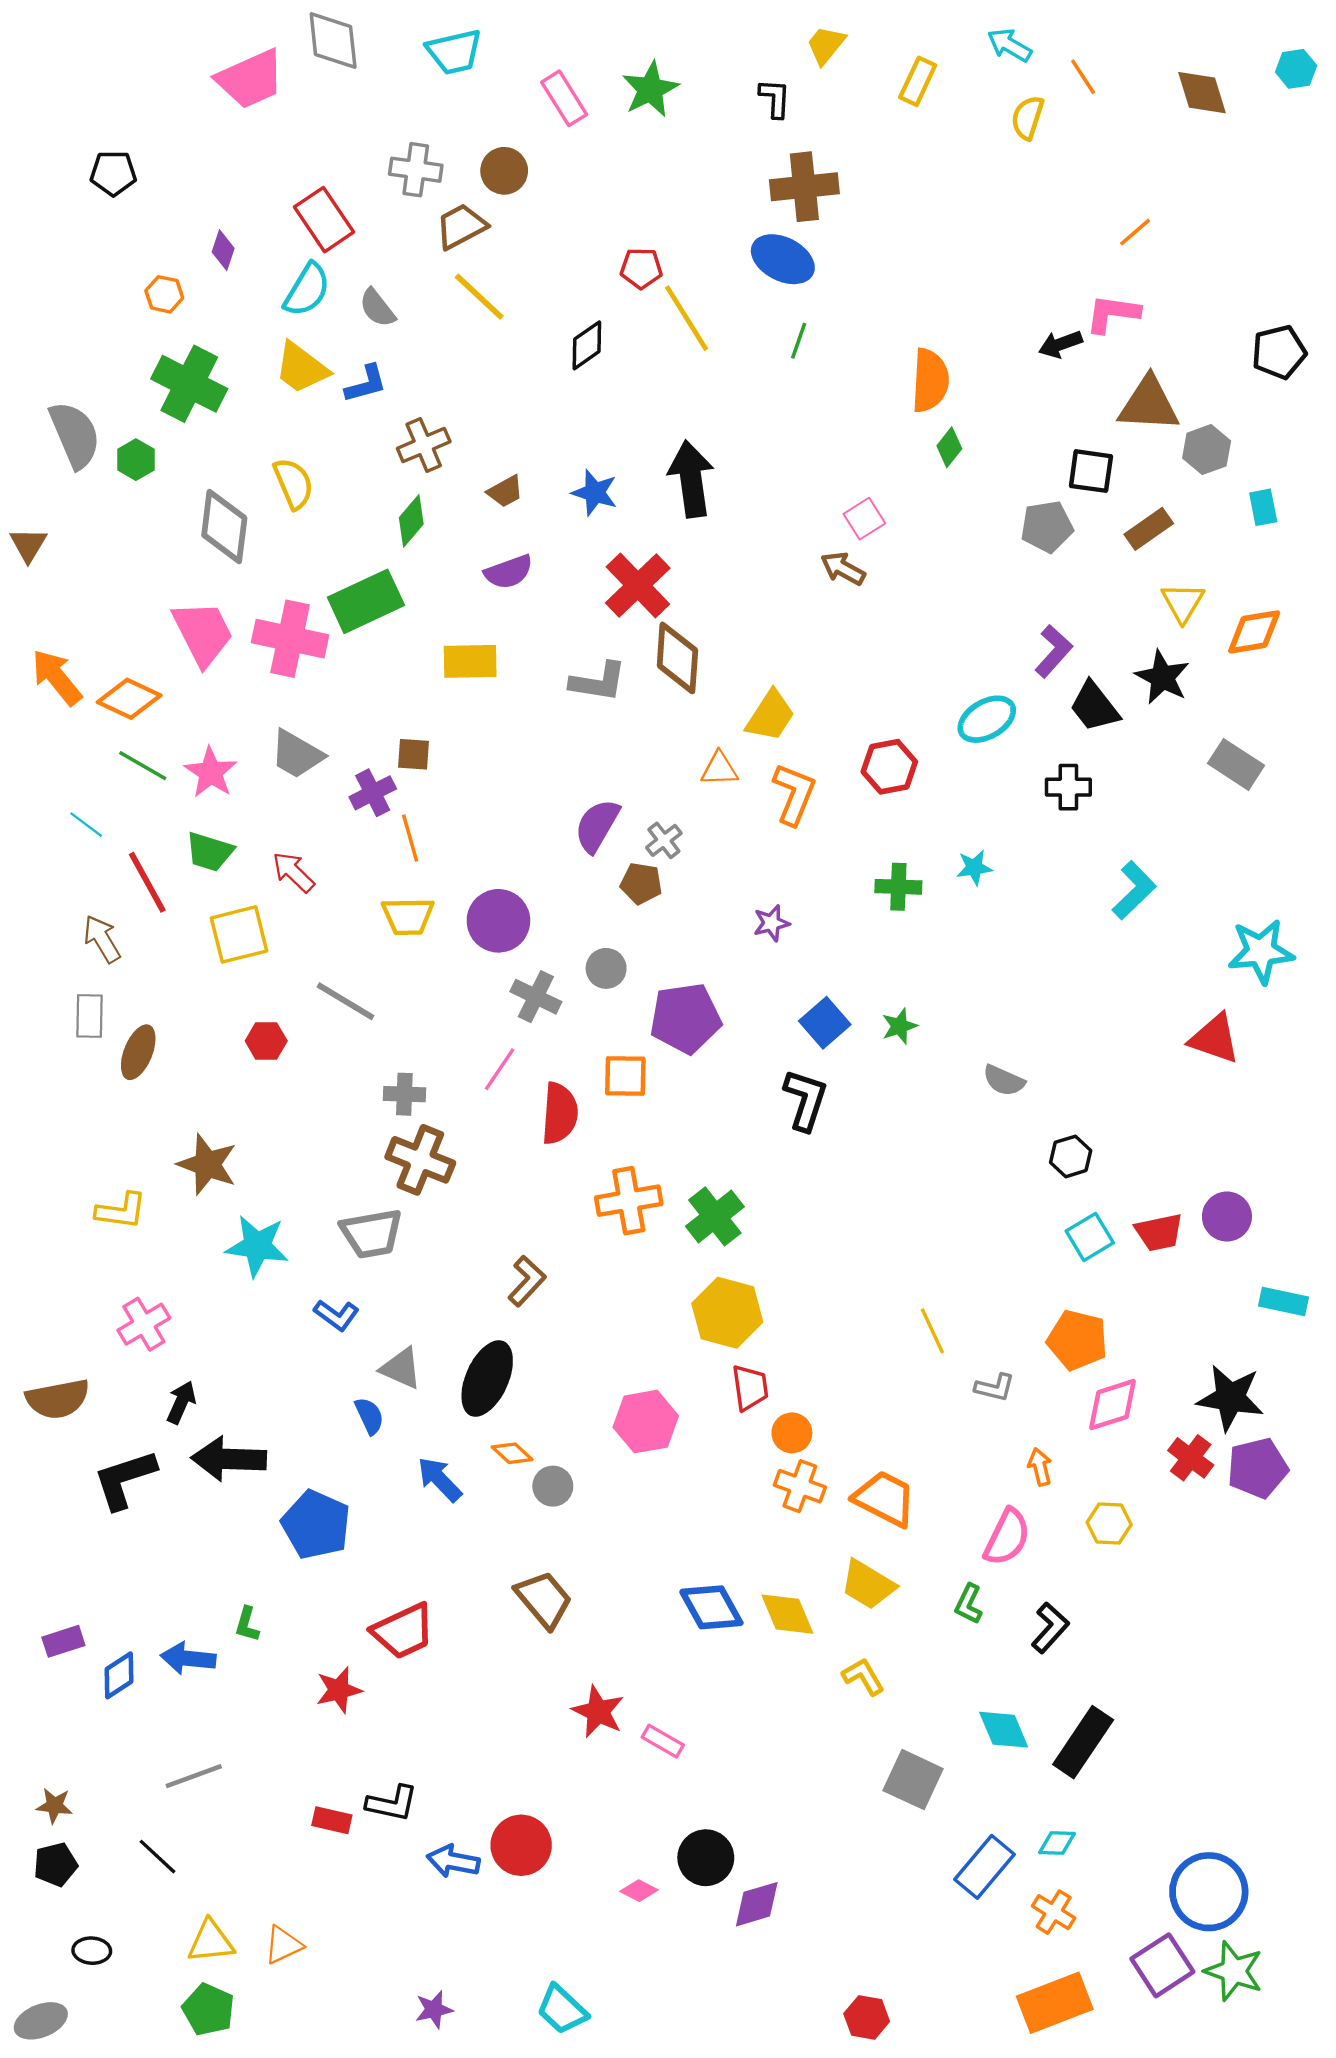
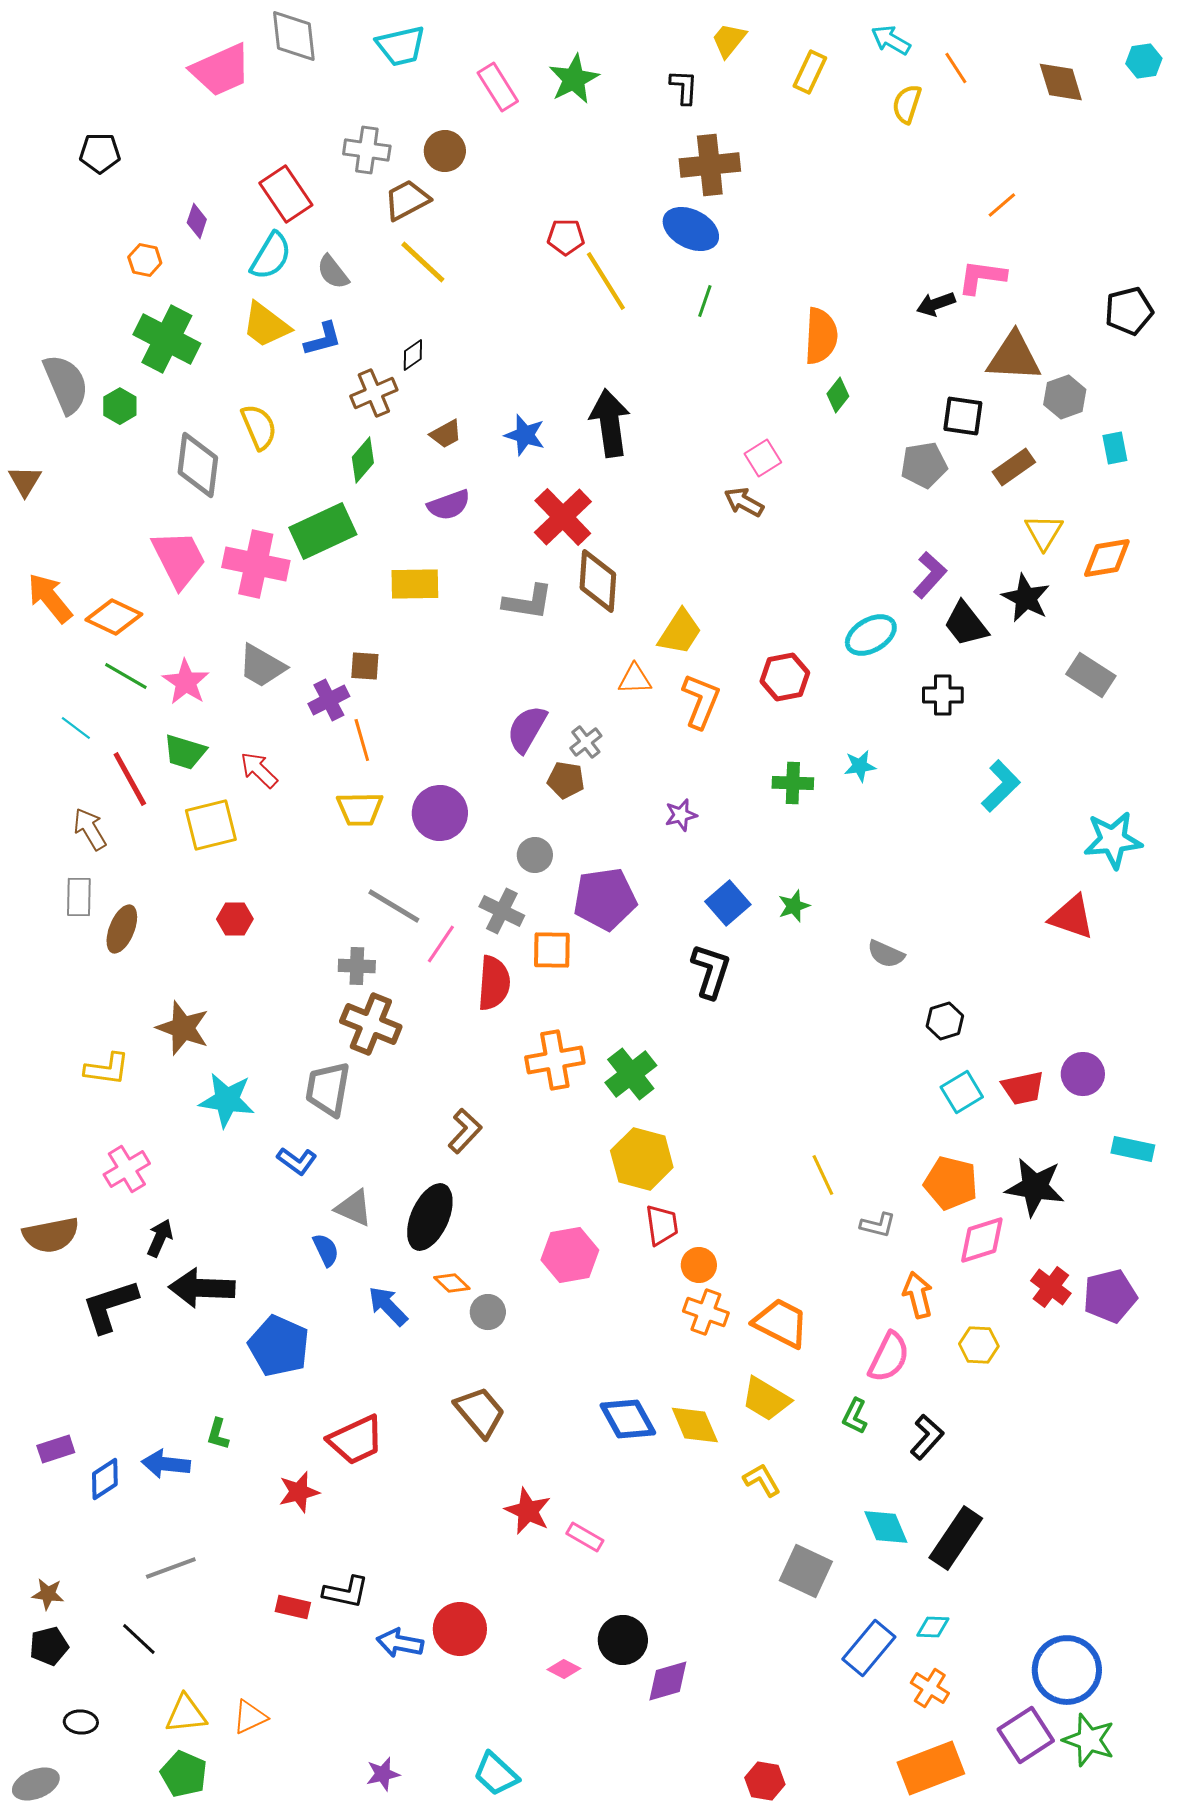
black diamond: (587, 345) -> (413, 355), moved, size x0.7
gray cross: (536, 997) -> (502, 911), moved
gray line: (346, 1001) -> (394, 906), moved
gray trapezoid: (372, 1233) -> (328, 1089), turned 110
black star: (1230, 1398) -> (1035, 1187), moved
orange arrow: (1040, 1467) -> (918, 1295), size x1.4

